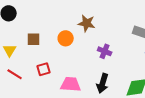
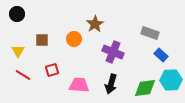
brown star: (87, 23) -> (95, 24), turned 30
purple cross: (105, 51) -> (113, 52), size x1.5

